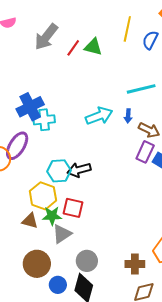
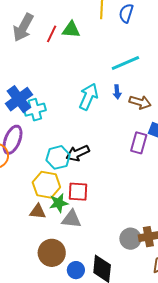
cyan arrow: (99, 116) -> (88, 97), turned -36
purple rectangle: (145, 152) -> (139, 143), moved
gray triangle: (62, 234) -> (71, 219), turned 50
gray circle: (87, 261) -> (130, 239), moved

